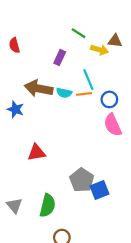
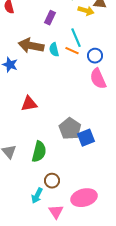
cyan semicircle: (64, 93) -> (54, 50), turned 64
orange line: (84, 94) -> (72, 51), turned 32

